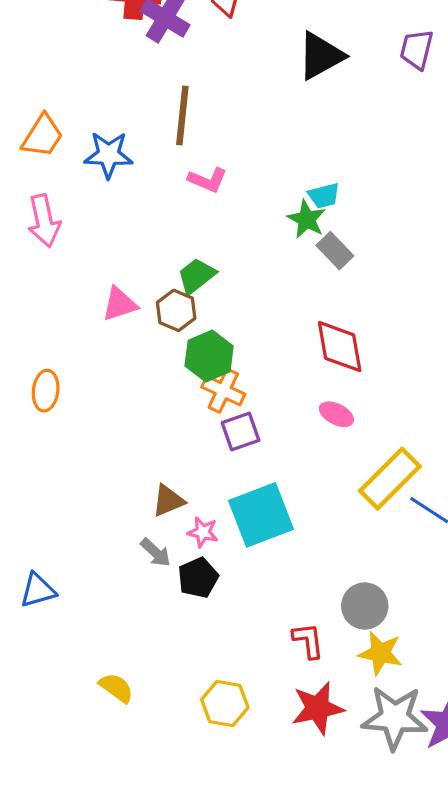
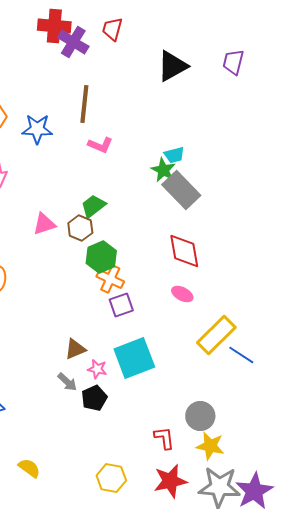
gray rectangle: (335, 251) -> (181, 190), size x1.6
yellow semicircle: (116, 688) -> (29, 468), moved

